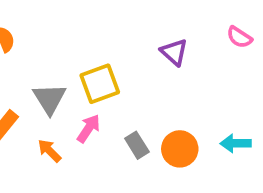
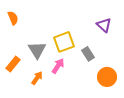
gray rectangle: (137, 145) -> (88, 54), moved
orange arrow: (49, 151) -> (37, 78), turned 80

